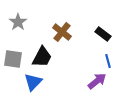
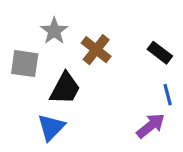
gray star: (18, 22) -> (54, 31), moved
gray square: (13, 59) -> (25, 64), moved

